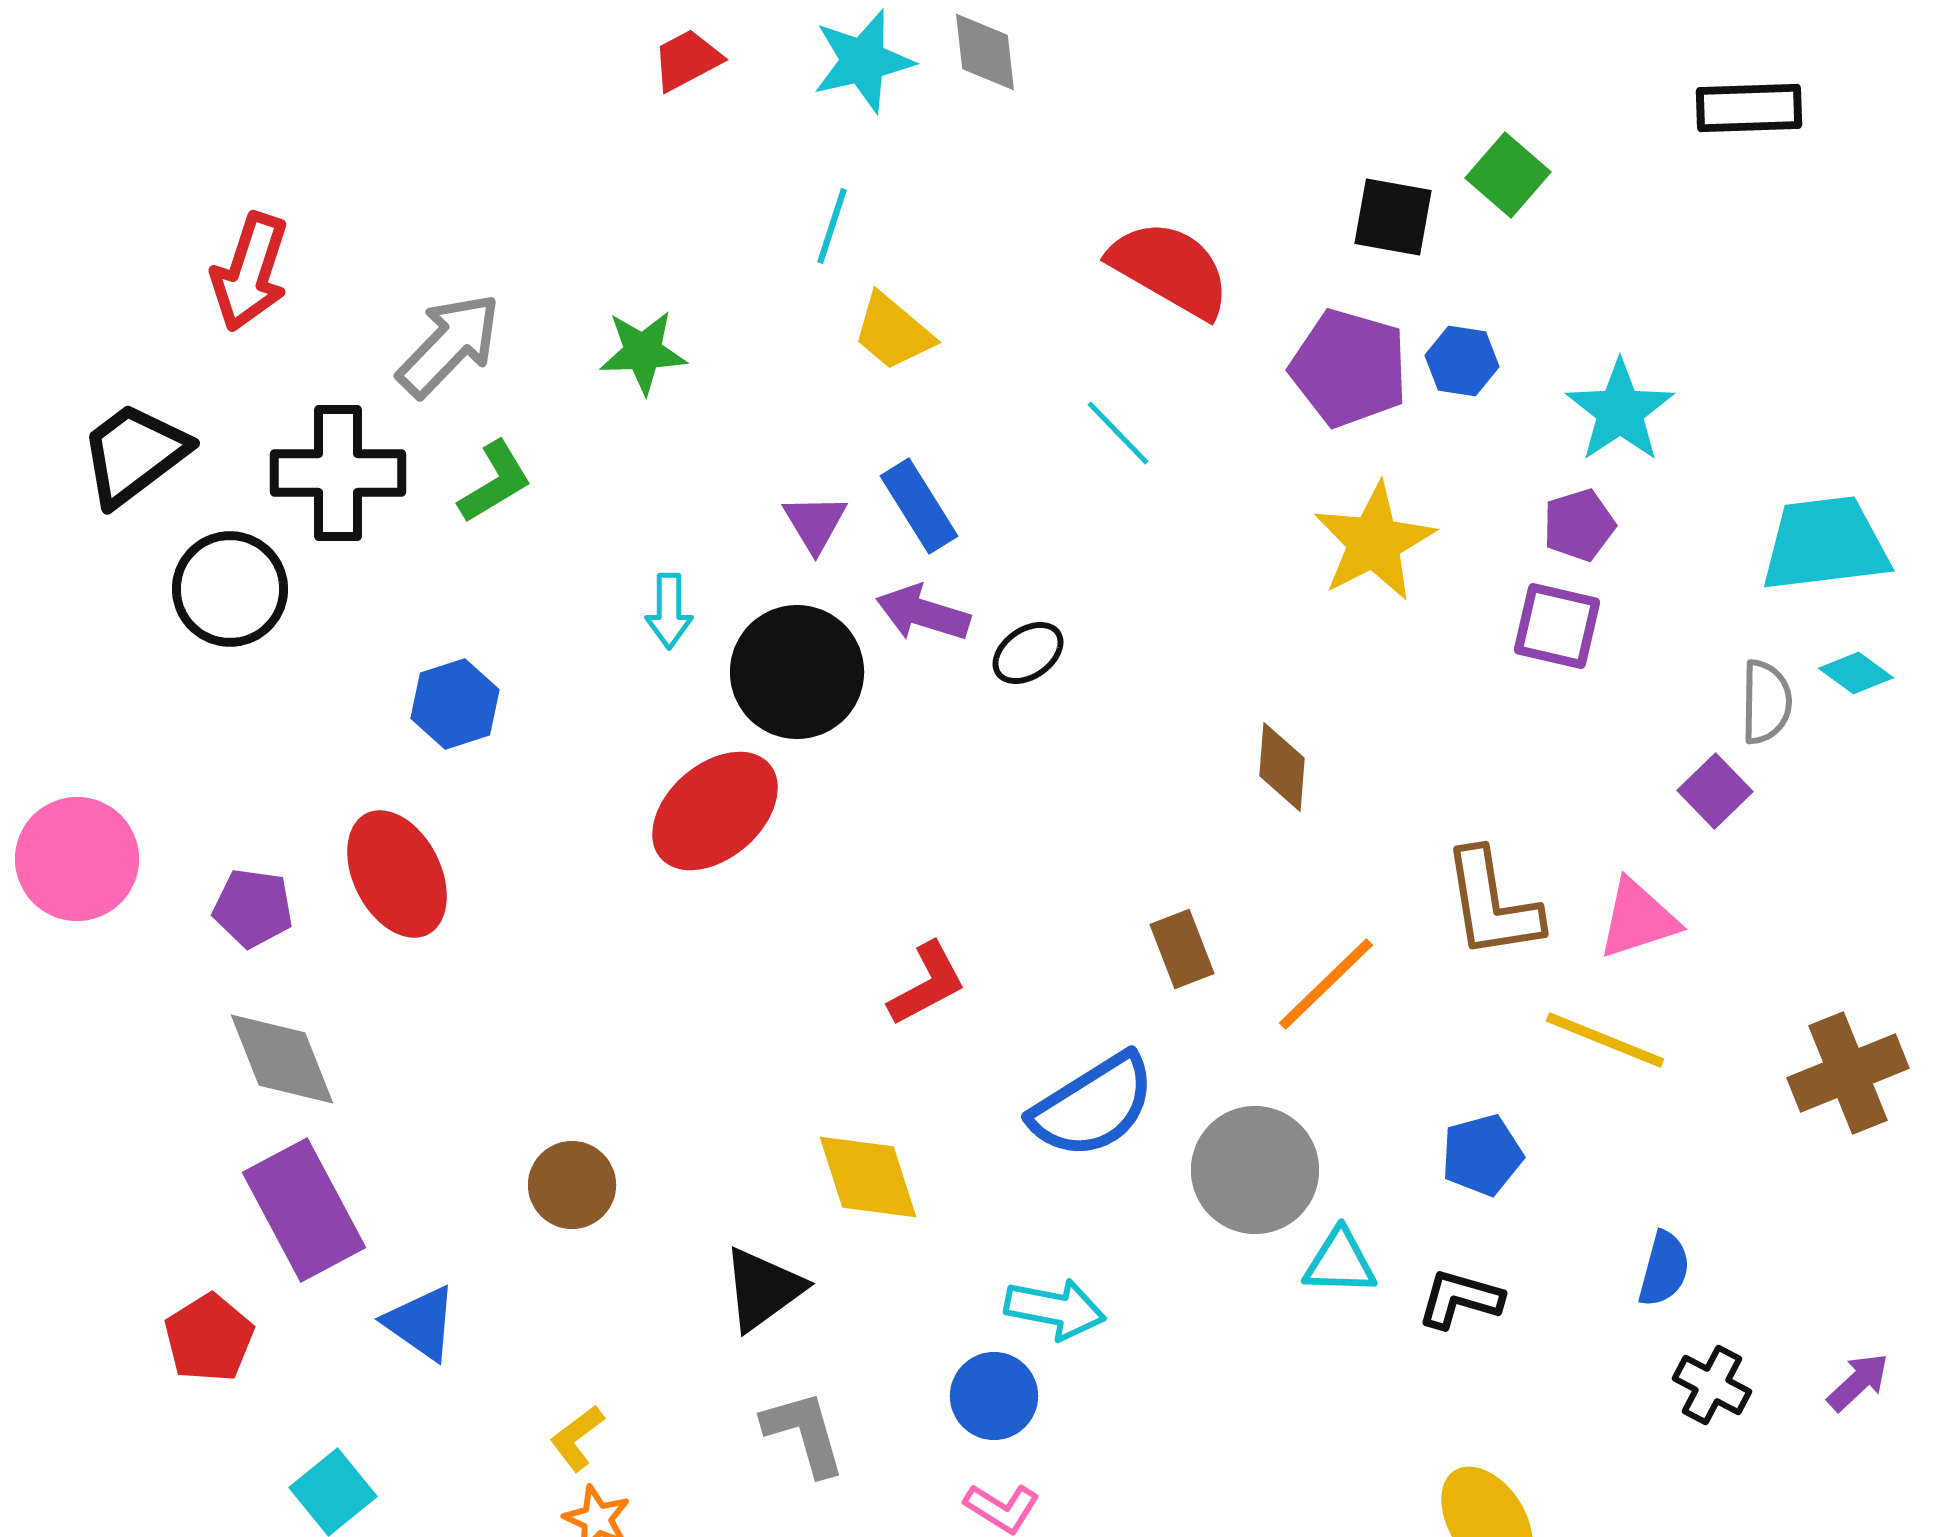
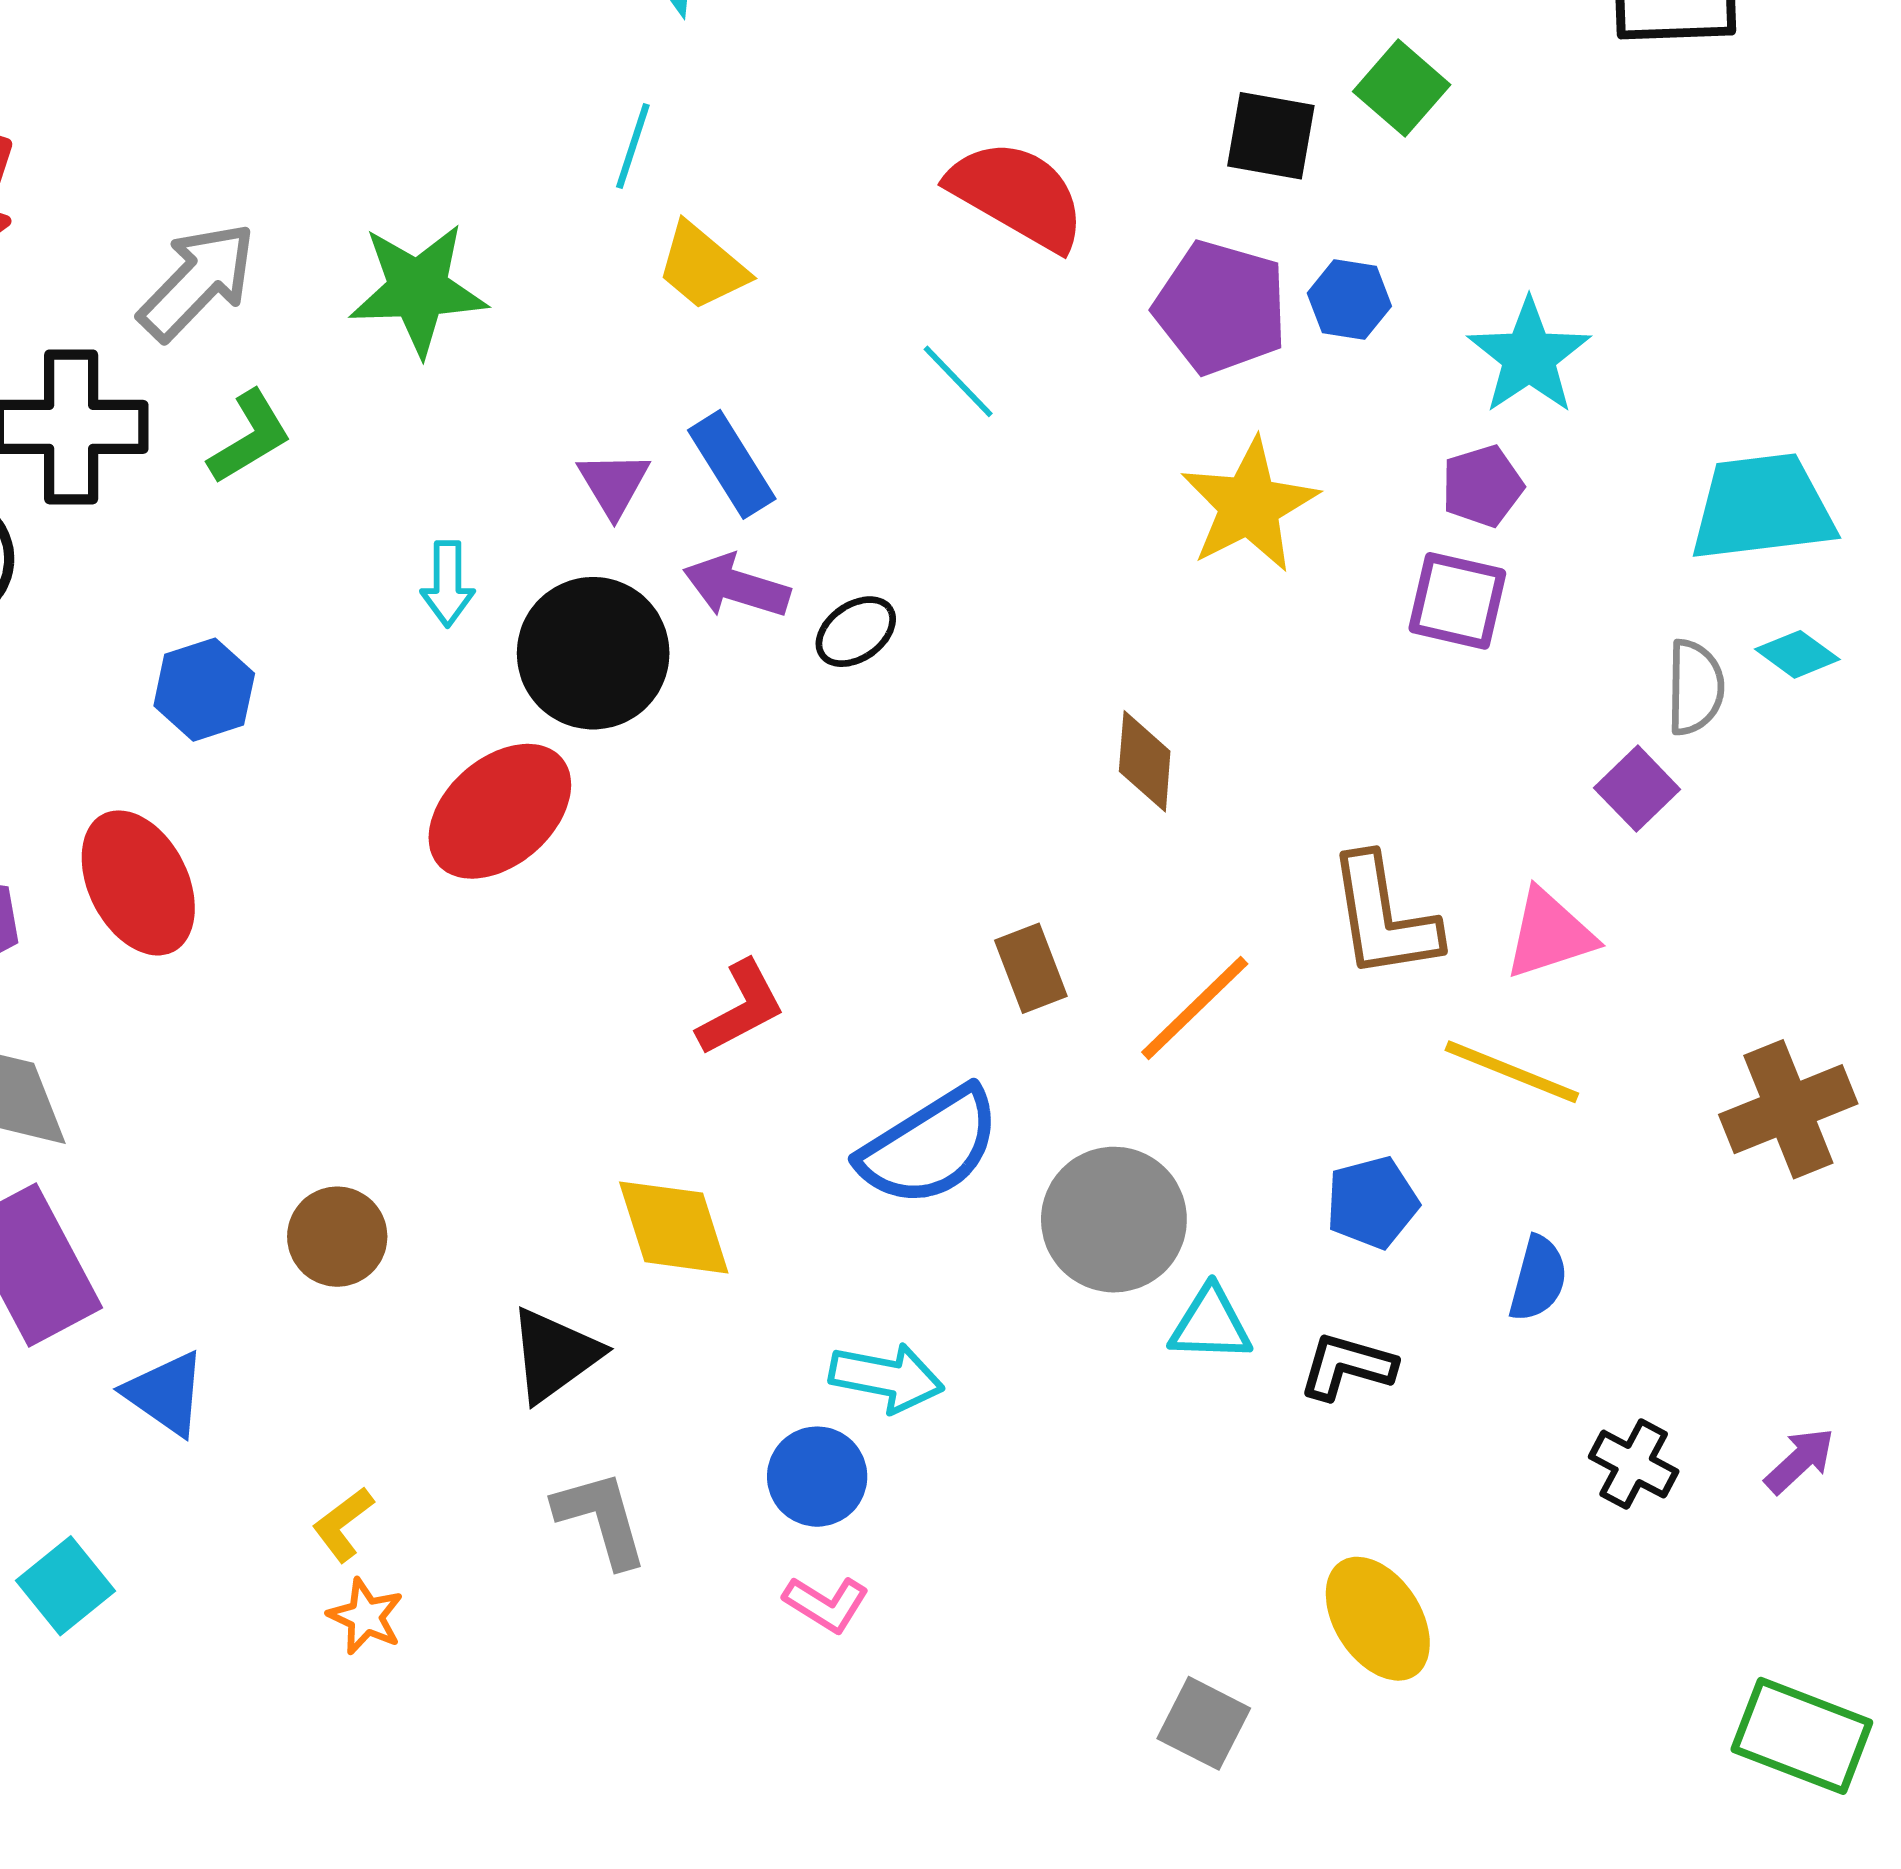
green star: (643, 352) -> (418, 289), size x1.4
blue semicircle: (1664, 1269) -> (1538, 1279), moved

